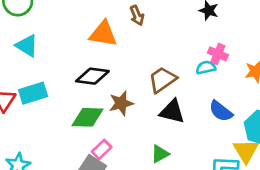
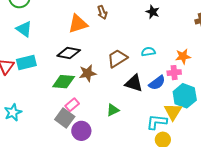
orange triangle: (103, 34) -> (78, 24), turned -30
pink cross: (218, 54) -> (174, 73), moved, turned -32
blue semicircle: (221, 111) -> (157, 83), turned -78
black triangle: (172, 112) -> (134, 83), moved

